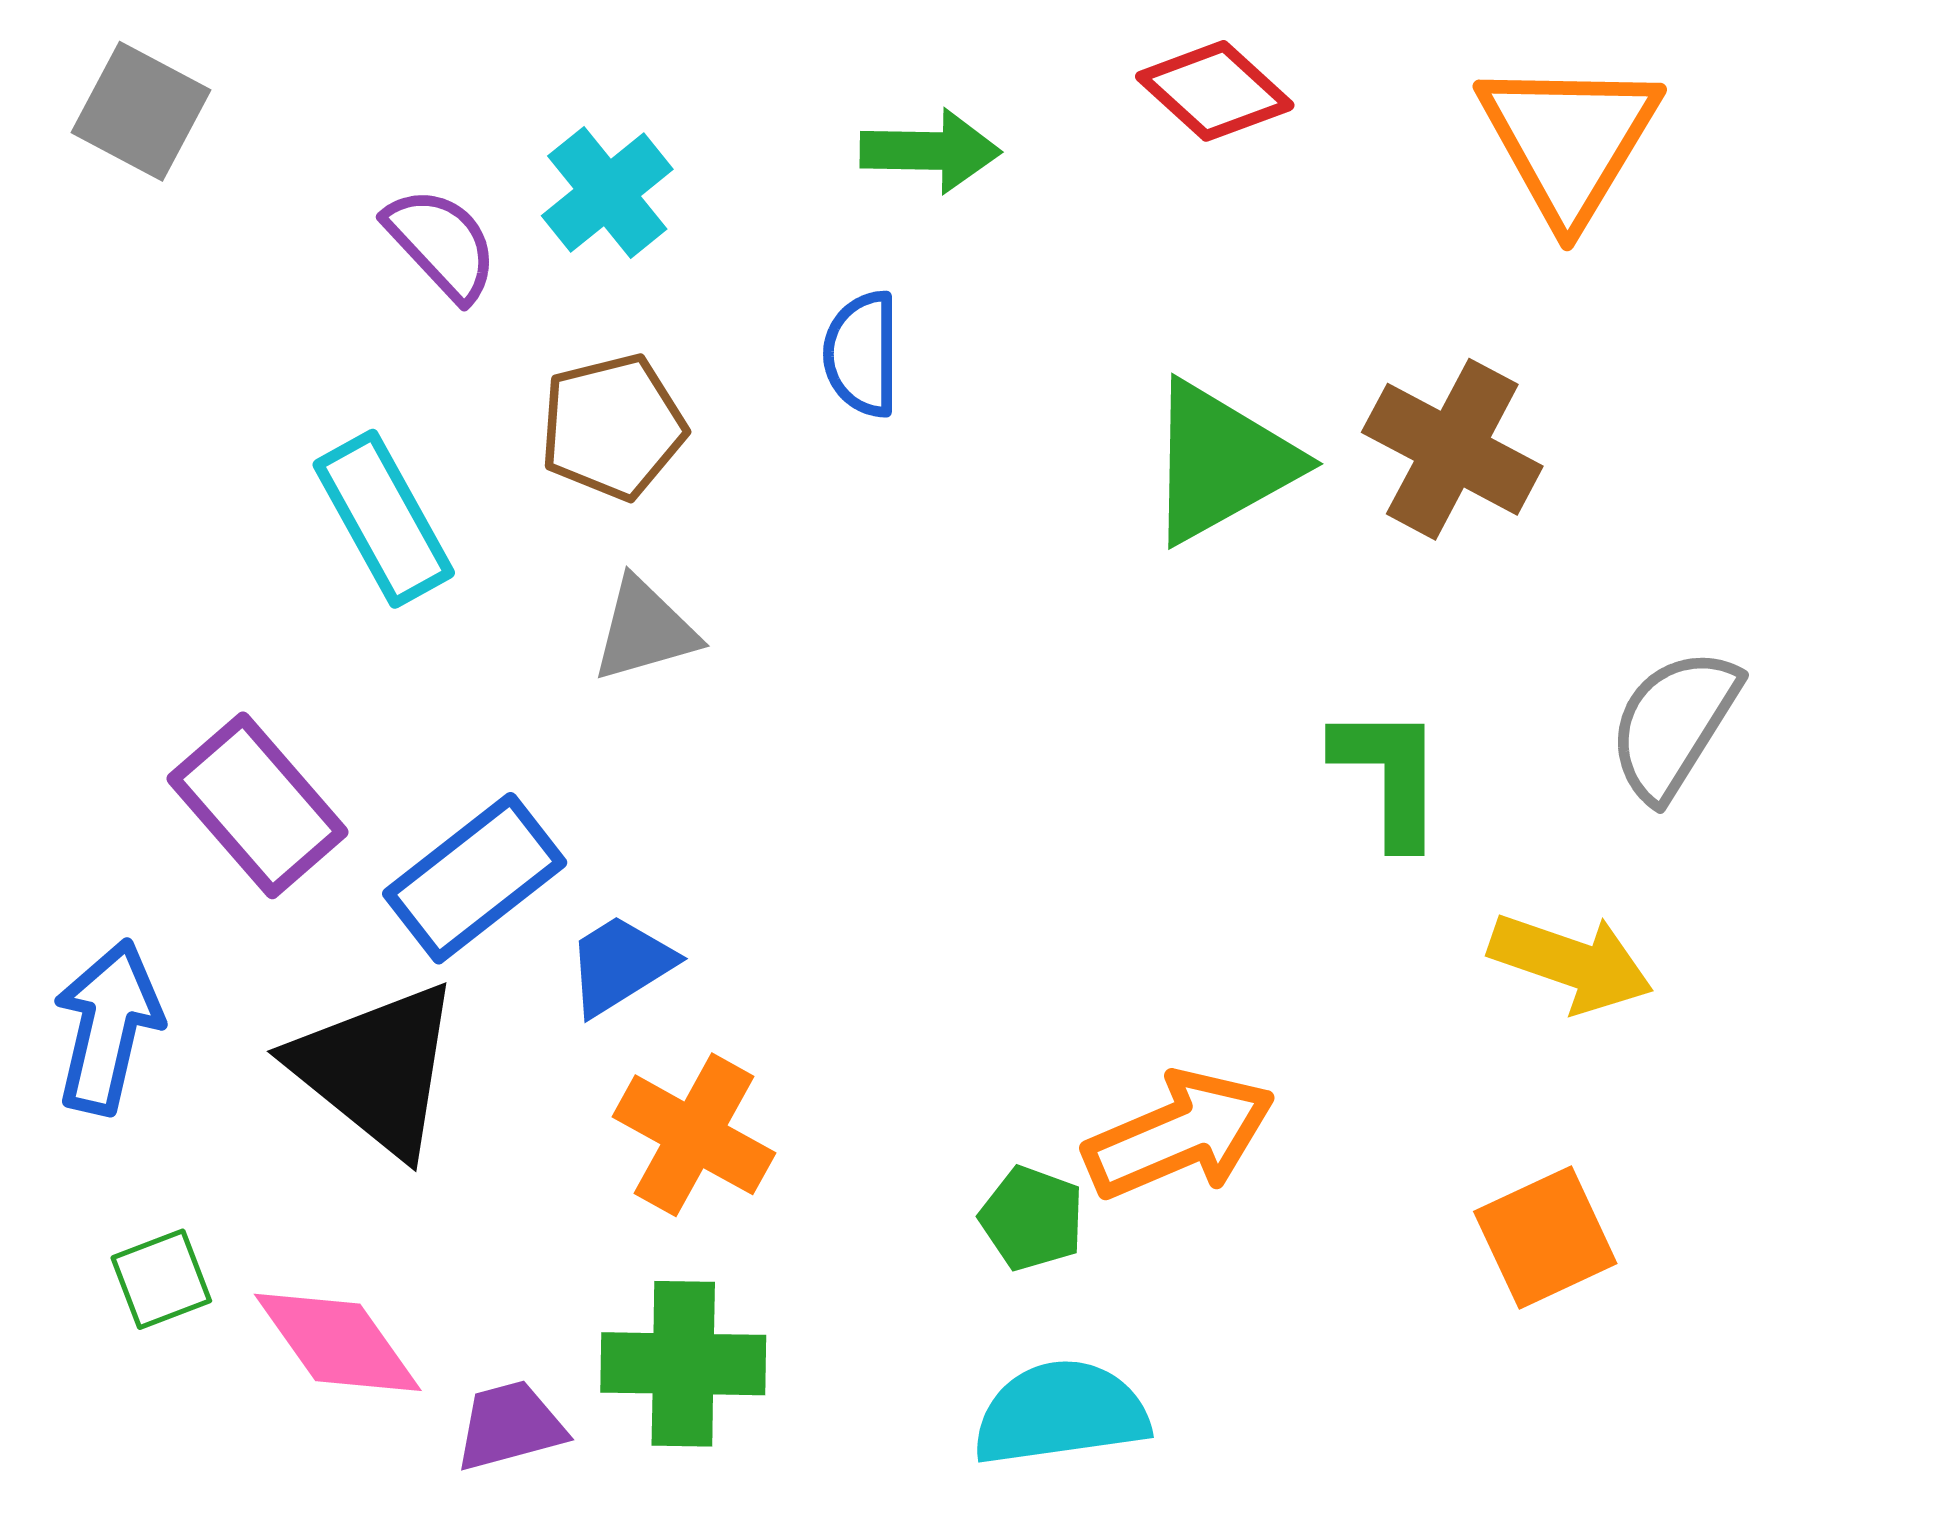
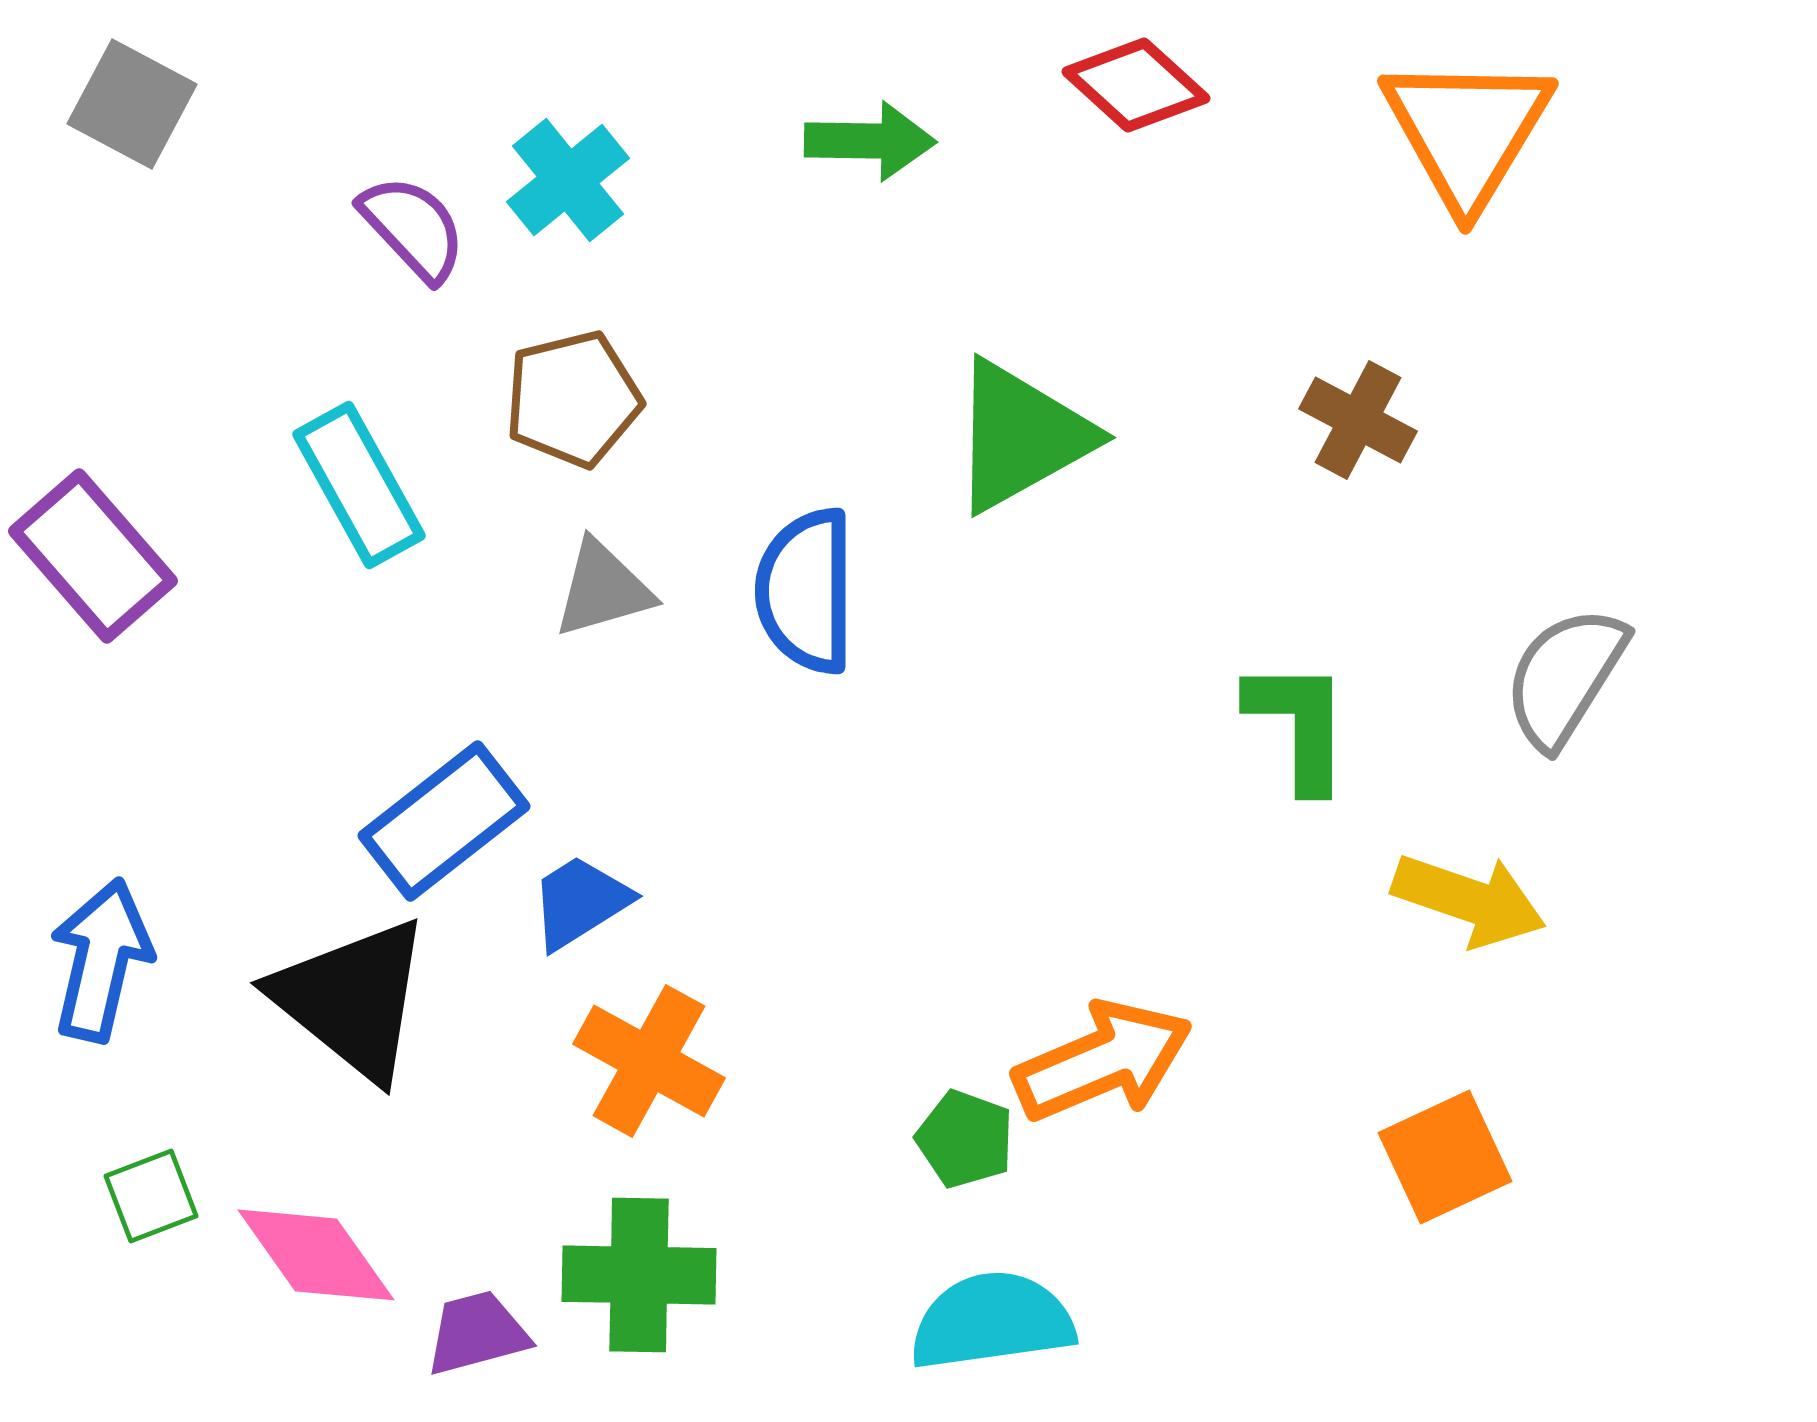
blue semicircle: (862, 354) -> (806, 591), moved, size x1.4
brown cross: (1452, 449) -> (1358, 420), size x0.7
green triangle: (1221, 462) -> (1021, 436), moved
purple rectangle: (258, 805) -> (93, 556), moved

